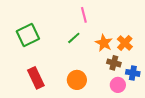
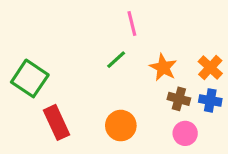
green square: (28, 35) -> (30, 78), moved, turned -30
orange cross: (125, 43) -> (210, 67), moved
blue cross: (133, 73) -> (210, 100), moved

